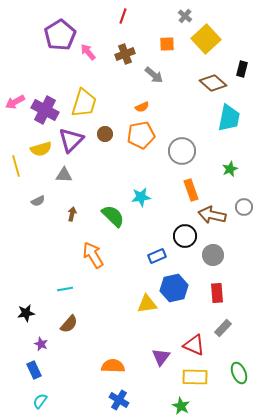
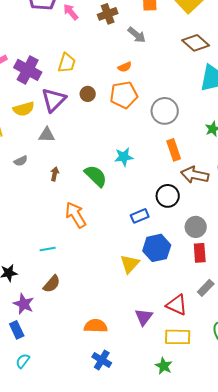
yellow trapezoid: (84, 103) -> (67, 63), size x0.7
gray circle: (213, 255) -> (196, 227), moved
yellow triangle: (147, 304) -> (130, 264), turned -40
purple star: (41, 344) -> (24, 304), size x1.5

